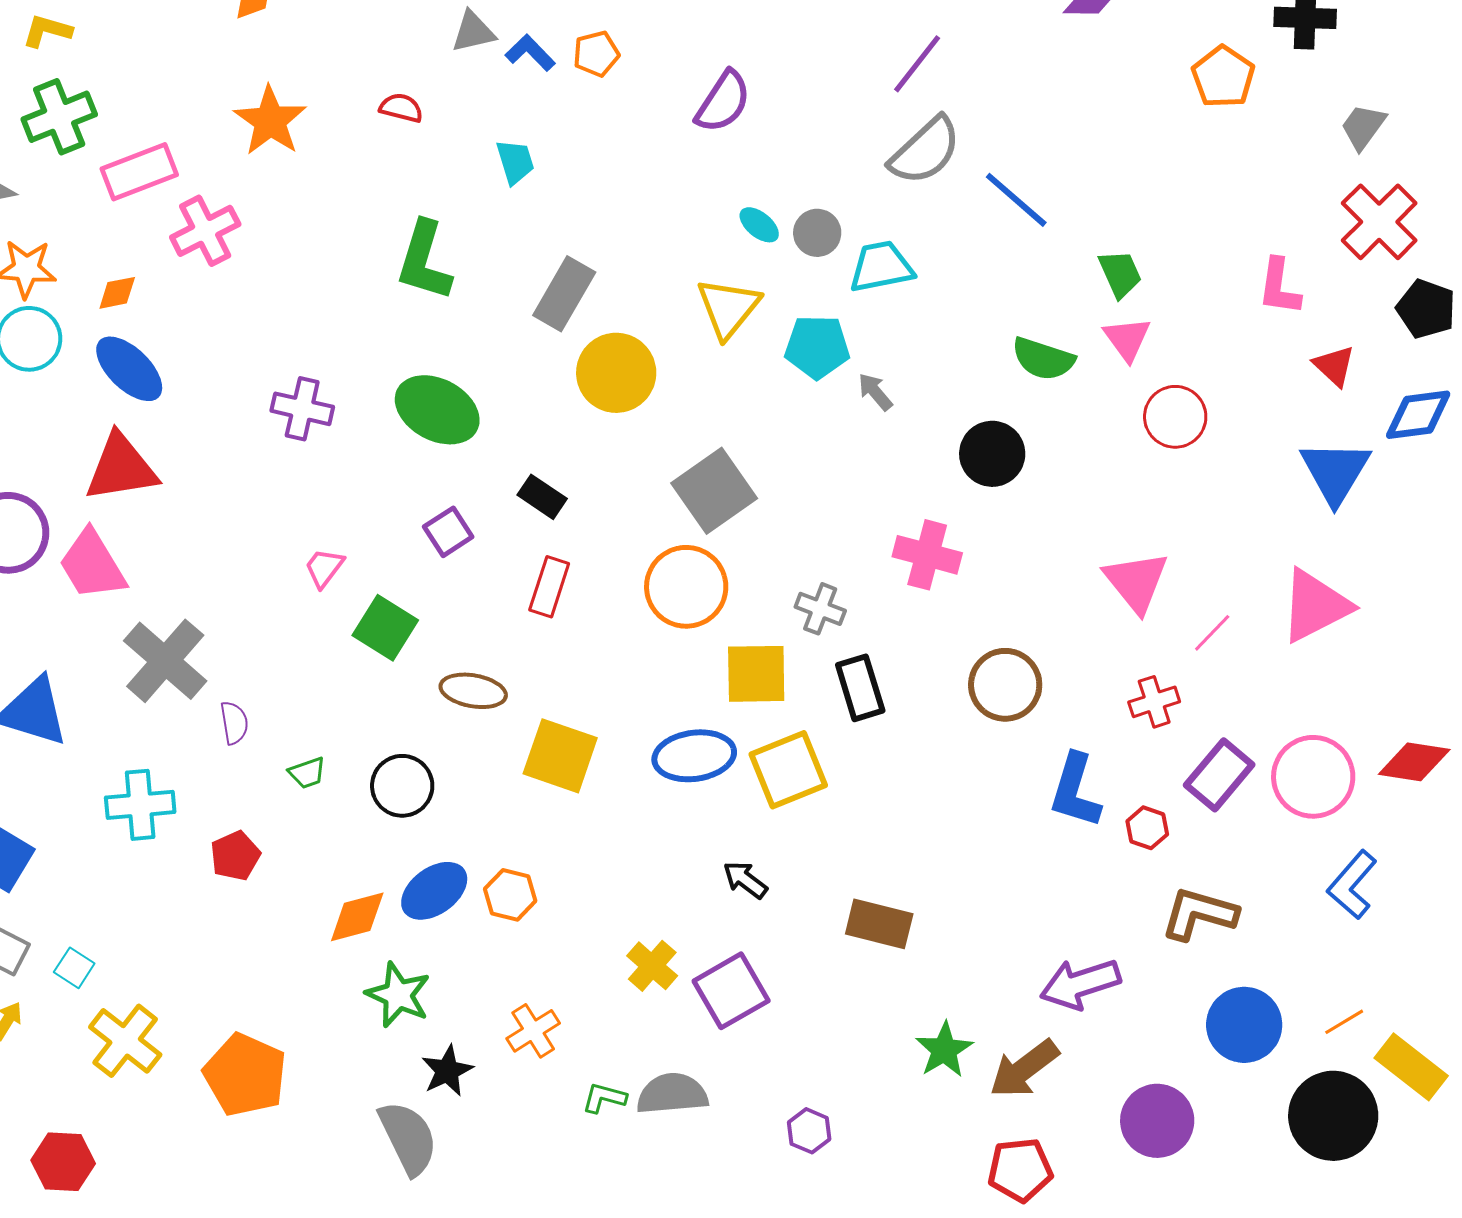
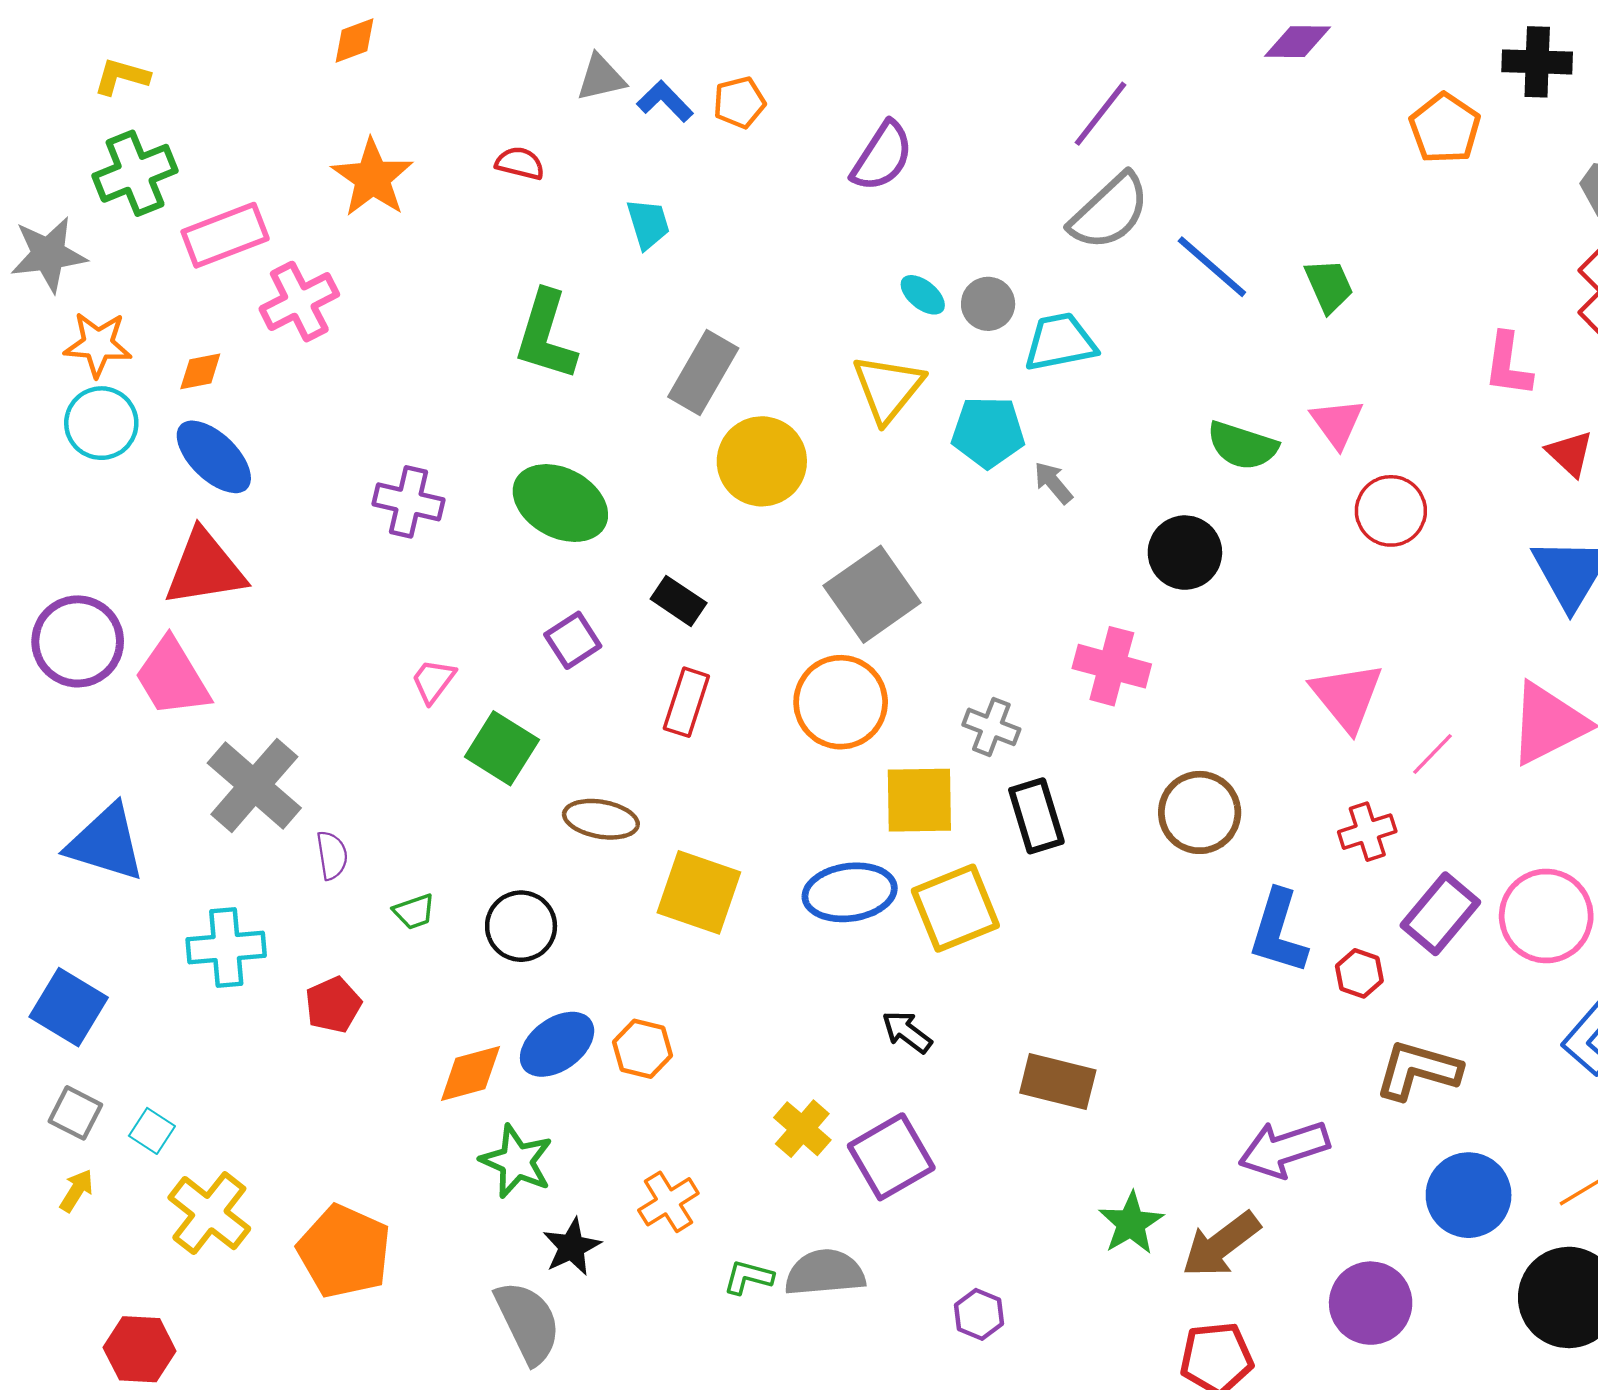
green trapezoid: (1120, 274) -> (1329, 286), moved

